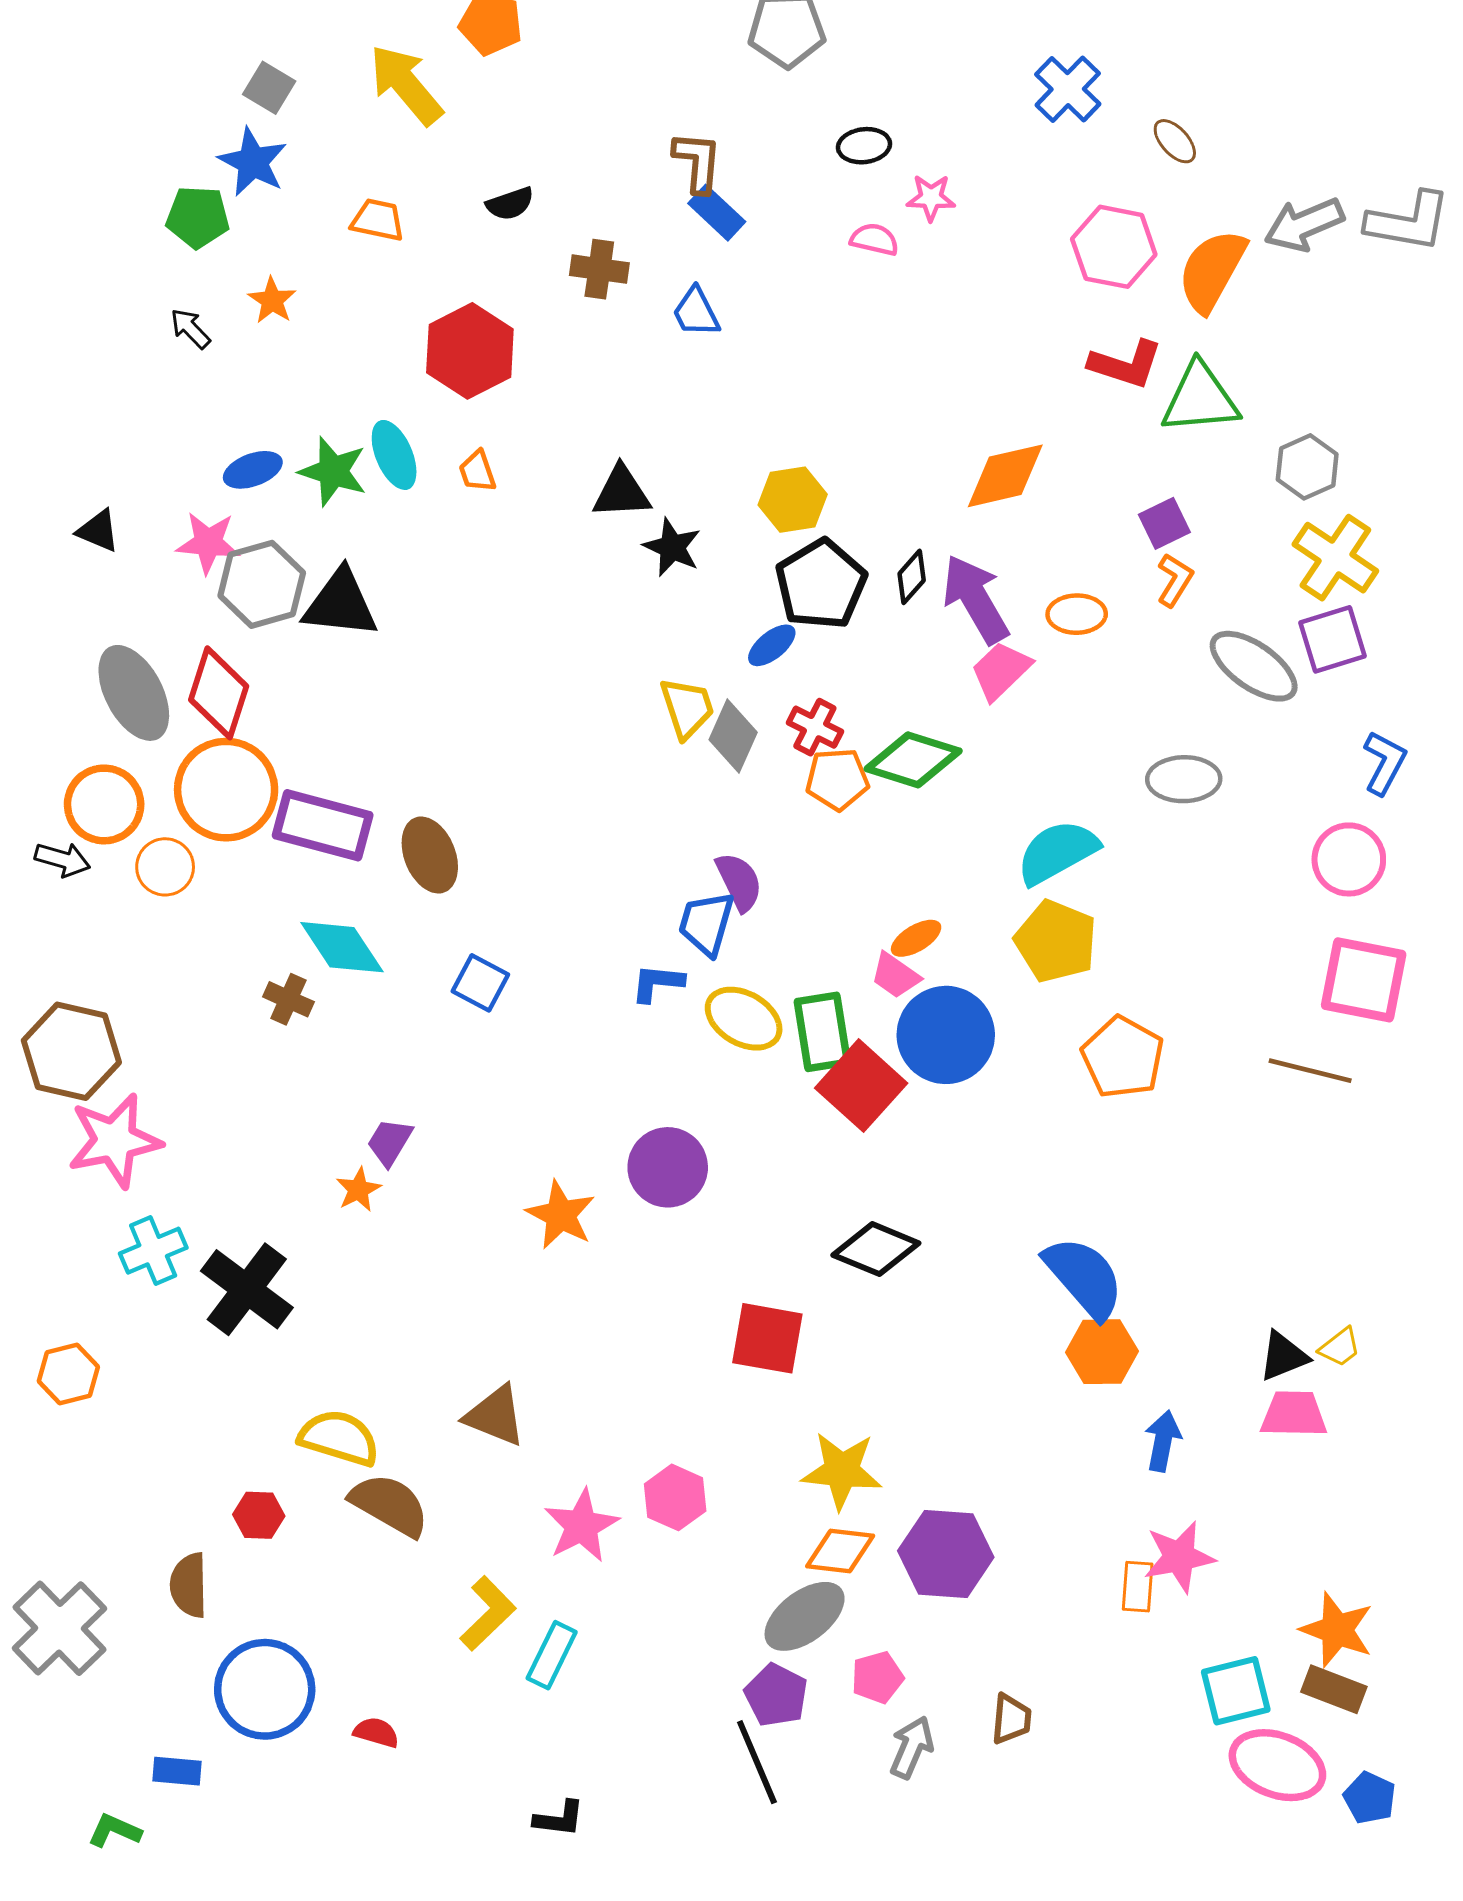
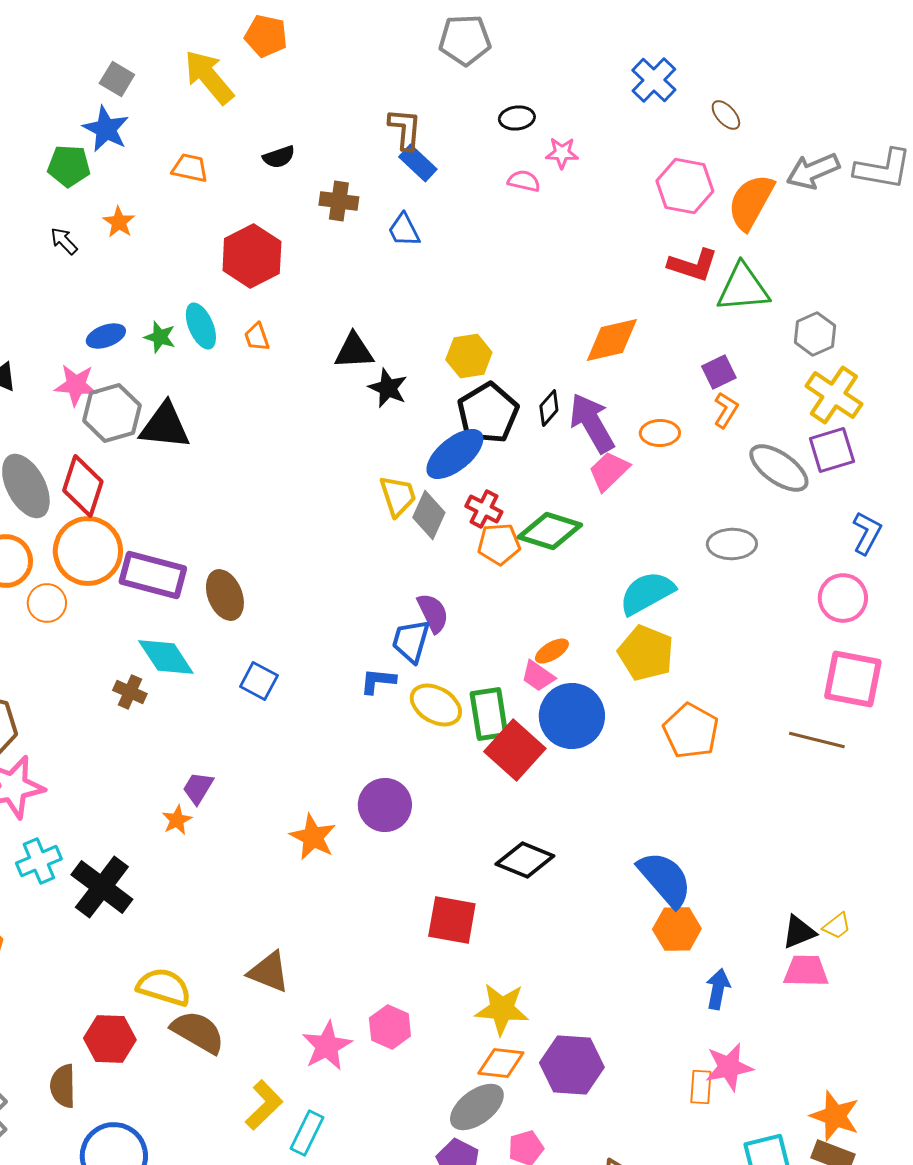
green star: (333, 471) -> (160, 337), size x0.7
blue ellipse: (772, 645) -> (455, 454), size x1.8
red hexagon: (259, 1515) -> (110, 1039), size x1.5

